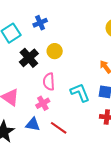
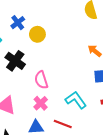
yellow circle: (55, 51) -> (37, 34), moved
cyan L-shape: (80, 93) -> (76, 100), moved

